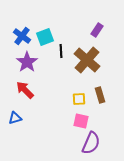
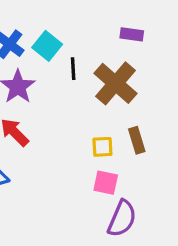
purple rectangle: (97, 30) -> (132, 34), turned 64
cyan square: (45, 37) -> (47, 46), turned -30

